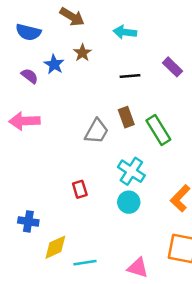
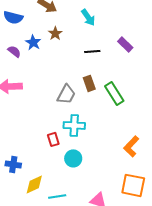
cyan arrow: (125, 32) -> (88, 17), turned -132
cyan cross: (131, 171) -> (74, 125), moved, turned -30
cyan circle: (129, 202) -> (73, 158), moved

